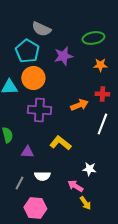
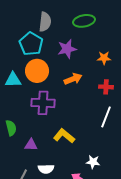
gray semicircle: (41, 29) -> (45, 22), turned -108
green ellipse: (93, 38) -> (84, 21), moved
orange arrow: (79, 105) -> (73, 79), moved

